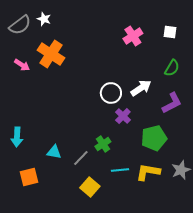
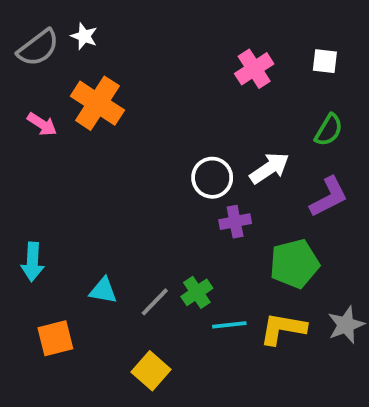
purple cross: (123, 116) -> (235, 222), turned 35
green cross: (103, 144) -> (197, 292), moved
yellow square: (90, 187) -> (151, 371), moved

